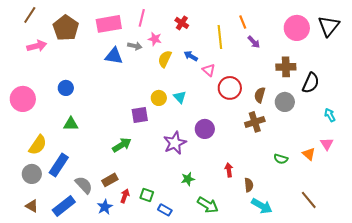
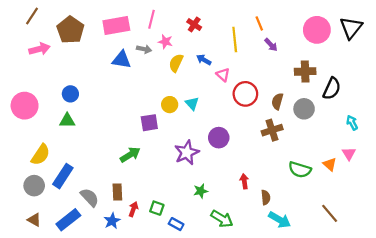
green triangle: (71, 124) -> (67, 121), moved
green semicircle: (281, 159) -> (300, 170), size x1.5
brown rectangle: (110, 180) -> (117, 192), turned -63

